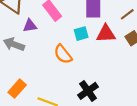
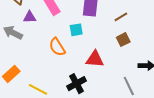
red triangle: (106, 34) -> (95, 59), moved

